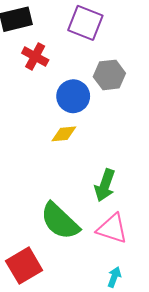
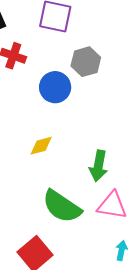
yellow diamond: (64, 134) -> (41, 146), moved

